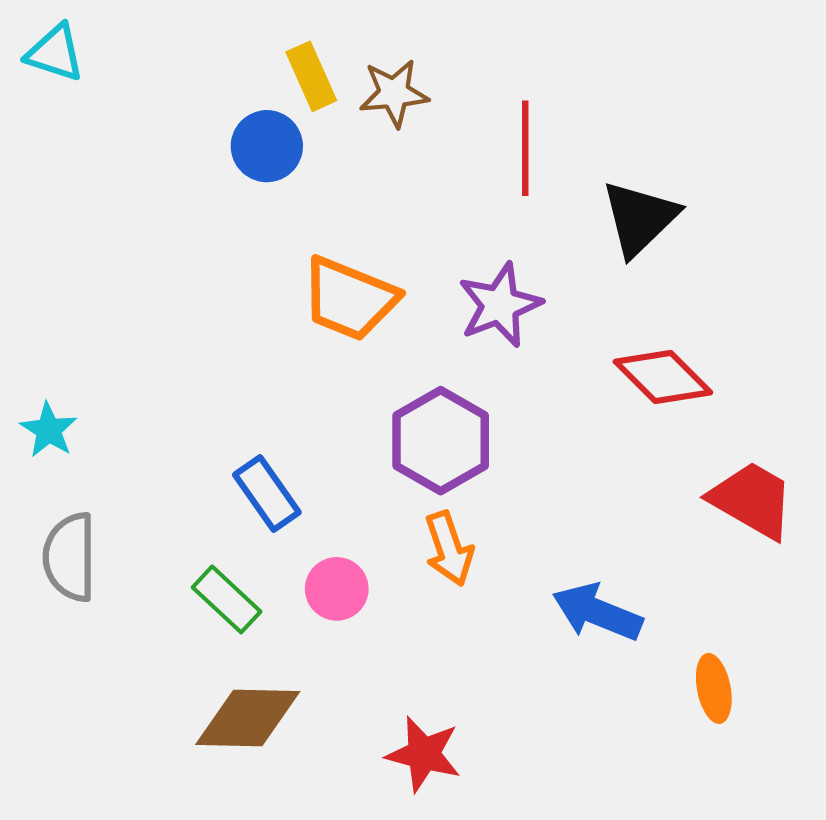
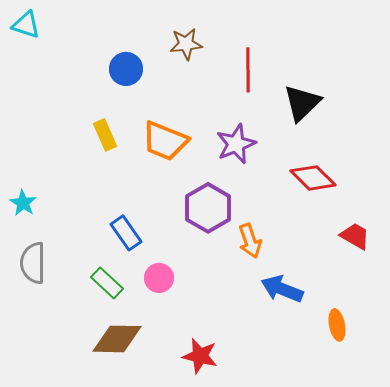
yellow rectangle: (311, 76) -> (105, 135), moved
red trapezoid: (752, 500) -> (355, 236), size x0.7
orange arrow: (449, 549) -> (250, 241), moved

